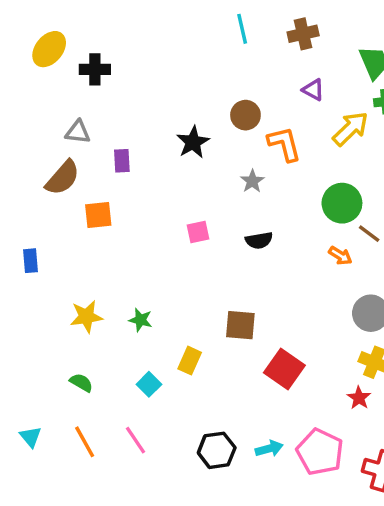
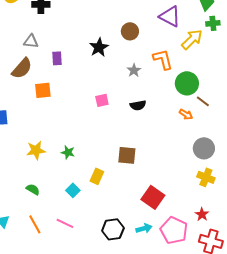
purple triangle: (313, 90) -> (170, 16), size x1.6
orange L-shape: (284, 144) -> (163, 59), moved
red square: (284, 369) -> (153, 197), moved
red star: (359, 398) -> (202, 214), moved
pink line: (135, 440) -> (65, 223), turned -30

